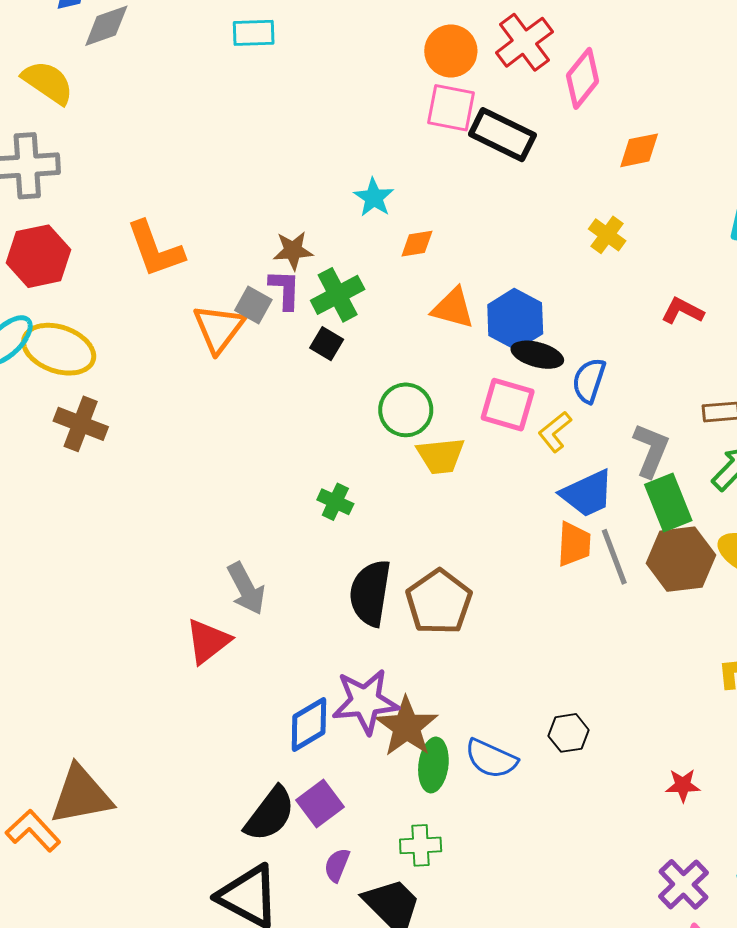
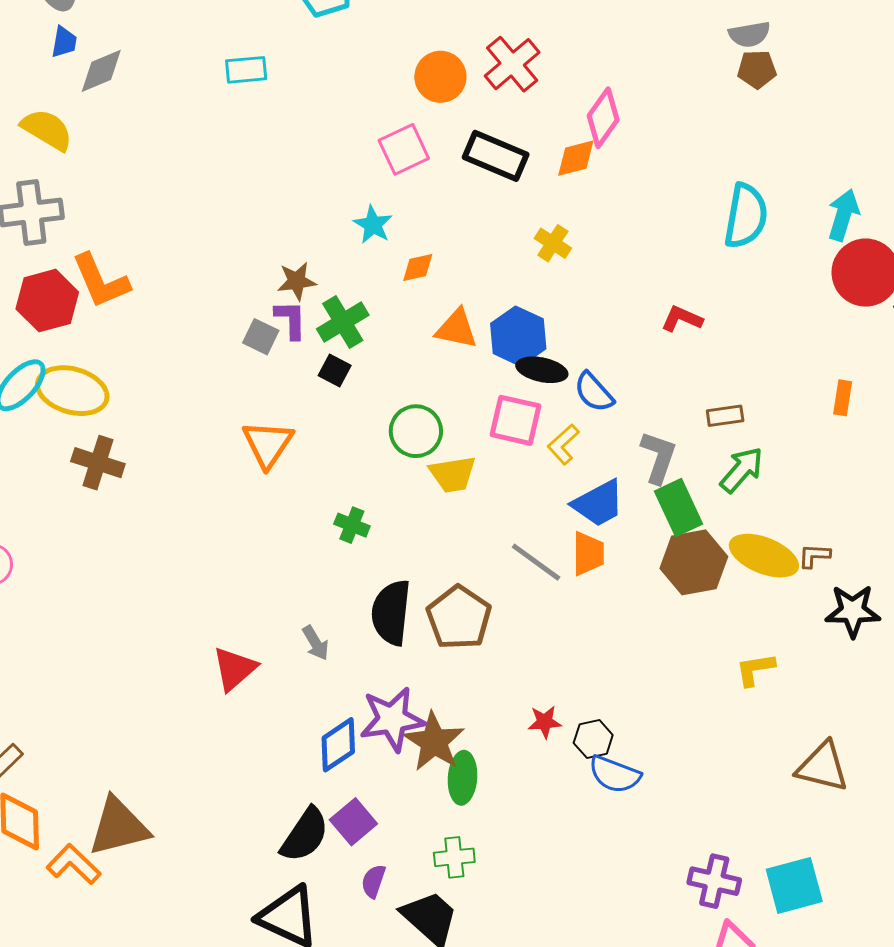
pink diamond: (583, 78) -> (603, 118), moved
pink square: (451, 108) -> (404, 149), moved, turned -33
orange diamond: (639, 150) -> (576, 158), moved
yellow cross: (607, 235) -> (553, 243), moved
orange L-shape: (155, 249) -> (101, 281), moved
orange triangle: (219, 328) -> (268, 444), moved
blue semicircle: (589, 380) -> (594, 392), turned -57
gray line: (614, 557) -> (536, 562), moved, turned -30
gray arrow: (246, 589) -> (316, 643), moved, size x0.7
blue semicircle: (491, 759) -> (615, 774), moved
red star: (683, 785) -> (545, 722), moved
purple cross: (683, 884) -> (714, 881), turned -30

